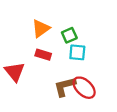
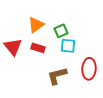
red triangle: (15, 72) -> (13, 47), moved
red ellipse: (84, 88) -> (89, 69), moved, turned 50

